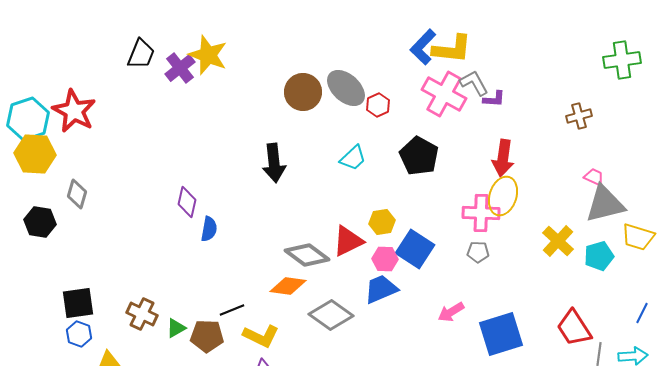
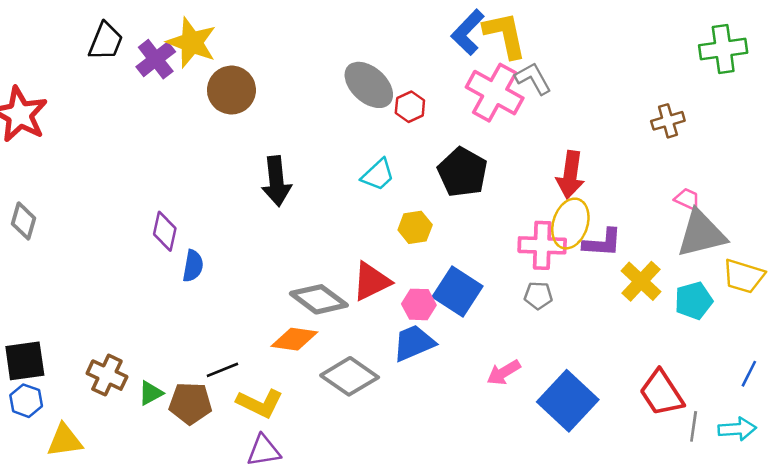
yellow L-shape: (452, 49) -> (505, 35), turned -108
brown circle: (303, 92) -> (231, 90), moved
purple L-shape: (494, 99) -> (602, 243), moved, size x1.4
yellow hexagon: (382, 222) -> (415, 227), moved
blue square: (501, 334) -> (568, 401), turned -30

